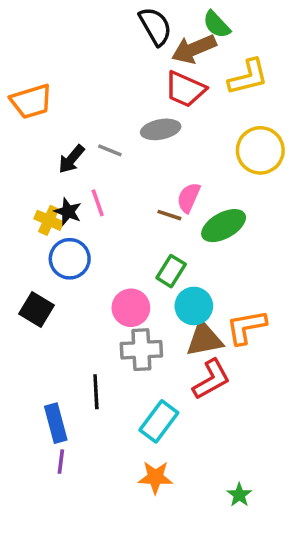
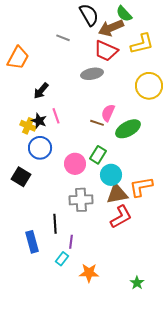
orange trapezoid: (31, 101) -> (18, 58), turned -45
gray line: (110, 150) -> (63, 38), moved
pink circle: (131, 308) -> (75, 164), moved
cyan rectangle: (159, 421) -> (62, 259), moved, size x0.6
purple line: (61, 462) -> (71, 242), moved

